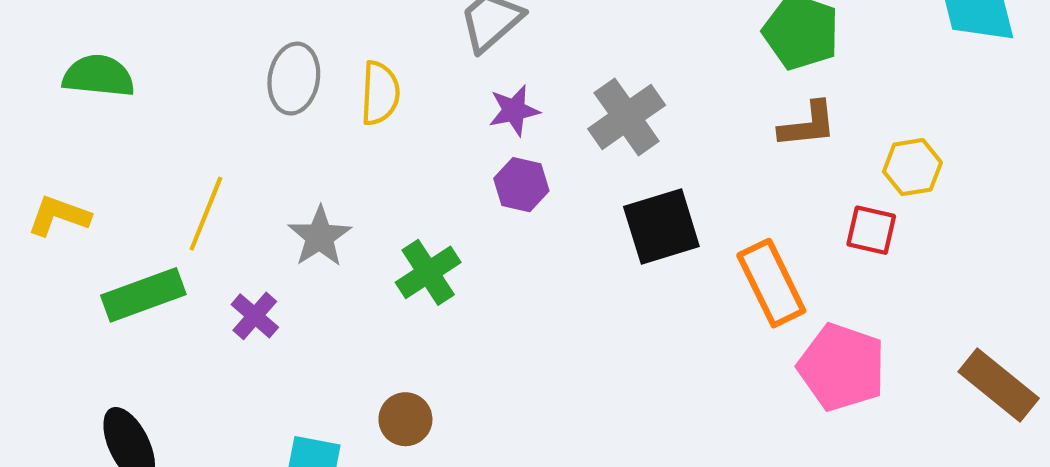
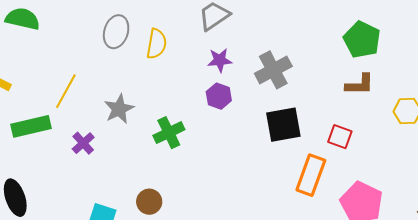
red square: (871, 230) -> (340, 137), moved
orange rectangle: (771, 283) -> (311, 175), moved, turned 39

